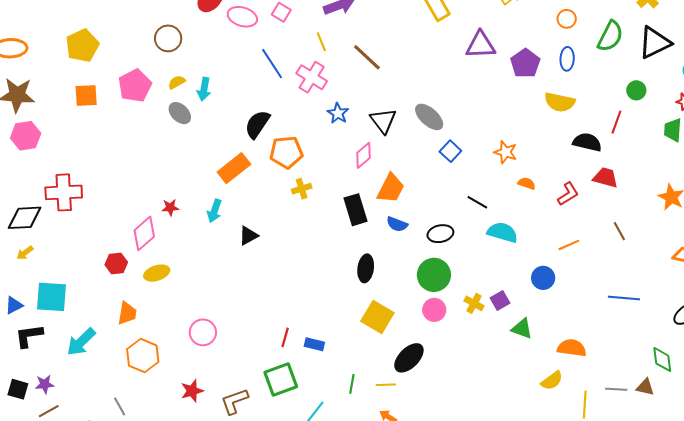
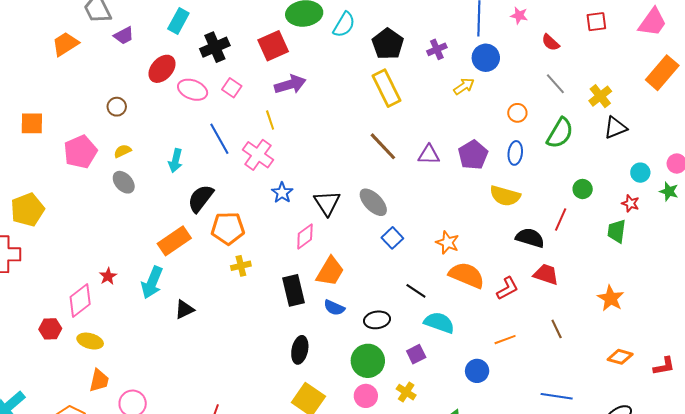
brown circle: (168, 38) -> (117, 107), size x0.7
black triangle: (655, 43) -> (615, 128), moved, size x0.7
purple triangle: (481, 45) -> (429, 155), moved, size x0.7
yellow pentagon: (82, 46) -> (27, 210), moved
brown line: (367, 57) -> (383, 146), moved
cyan arrow: (204, 89) -> (176, 161), moved
orange square: (86, 95) -> (32, 123), moved
orange semicircle: (527, 183) -> (467, 275), size x2.0
red star: (170, 207) -> (108, 276), turned -30
cyan arrow: (214, 211) -> (152, 282), size x1.4
yellow ellipse: (157, 273) -> (90, 341), turned 30
purple square: (500, 300) -> (416, 354), moved
orange trapezoid: (127, 313) -> (99, 380), moved

